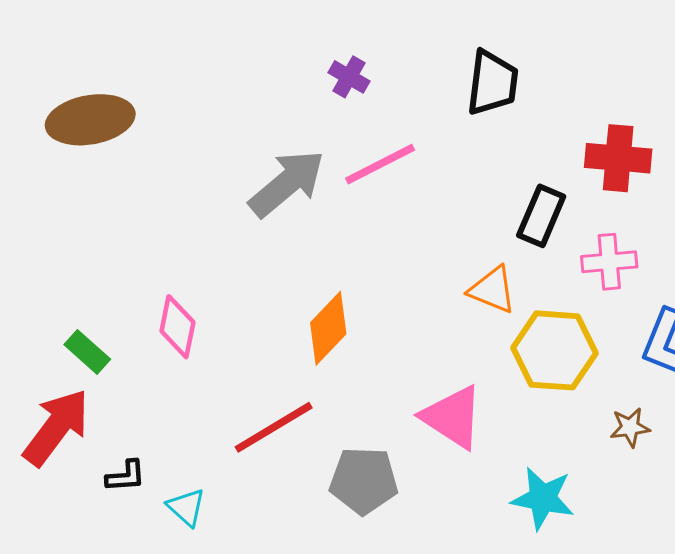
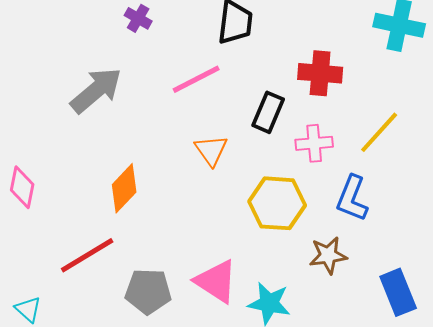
pink line: (380, 164) -> (196, 79), moved
orange triangle: (492, 290) -> (211, 150), moved, turned 33
pink triangle: (452, 417) -> (216, 281), moved
brown star: (630, 427) -> (328, 255), size x1.4

